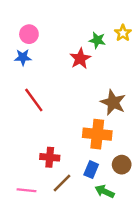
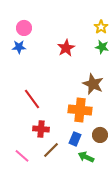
green star: (97, 40) -> (102, 47), moved
red line: (34, 100) -> (32, 99), moved
pink line: (27, 190) -> (22, 156), turned 35

